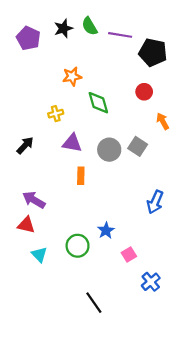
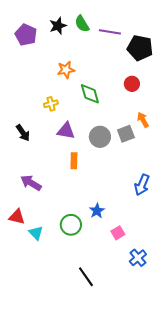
orange arrow: (163, 121) -> (143, 120), moved
black arrow: (25, 145) -> (23, 133), turned 102
gray square: (138, 146) -> (126, 134), turned 36
red triangle: (26, 225) -> (17, 217), moved

